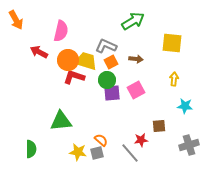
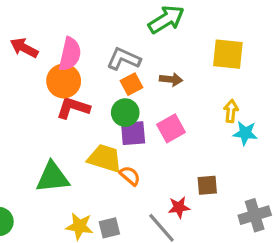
pink semicircle: (61, 31) -> (70, 54), moved
red arrow: (39, 52) -> (24, 48), moved
yellow trapezoid: (86, 61) -> (105, 158), moved
cyan star: (185, 106) -> (245, 133), moved
orange semicircle: (101, 140) -> (130, 176), moved

